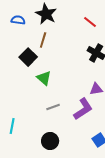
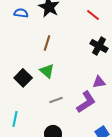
brown line: (43, 40) -> (47, 43), moved
black square: (28, 57) -> (23, 78), moved

